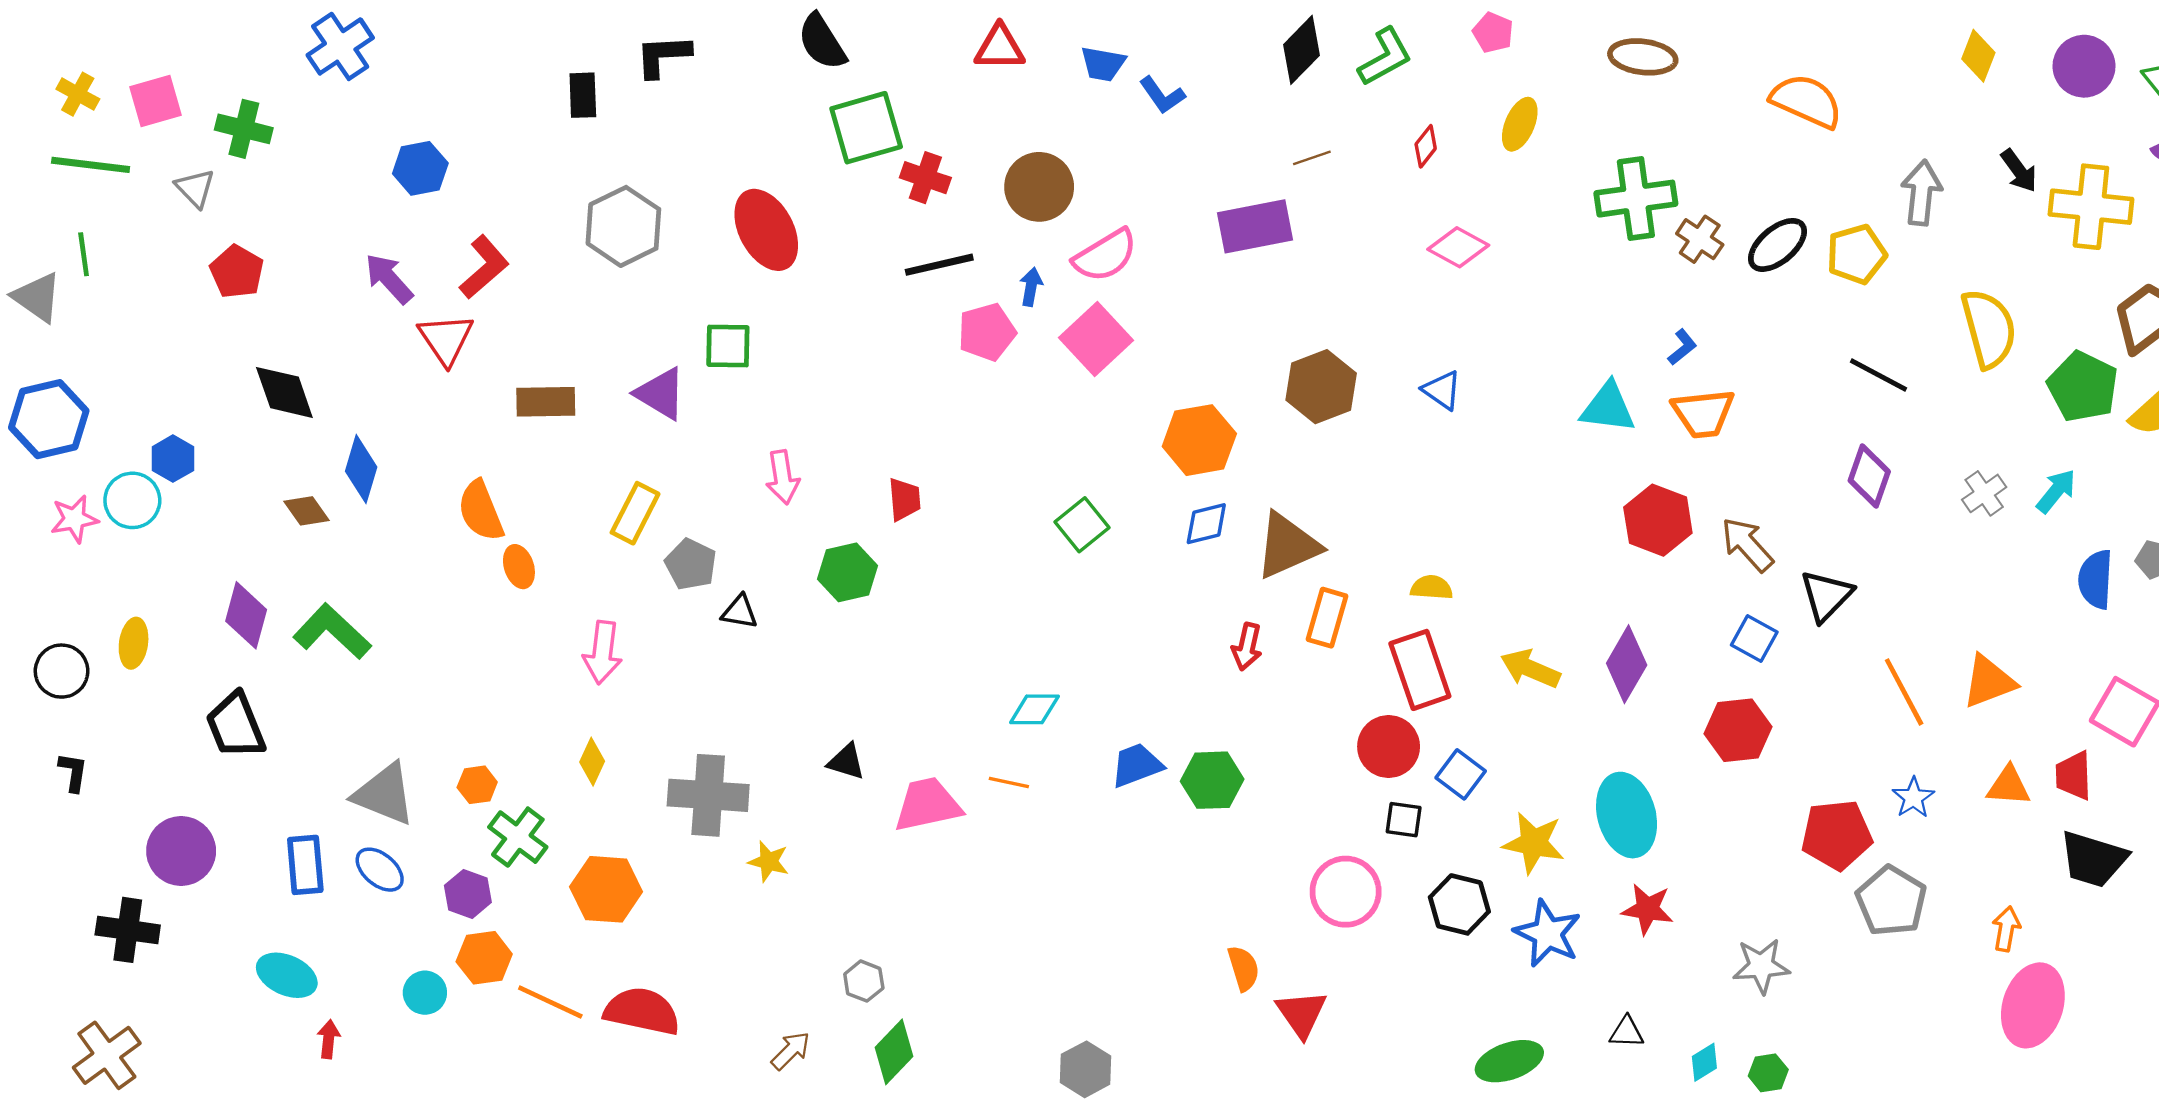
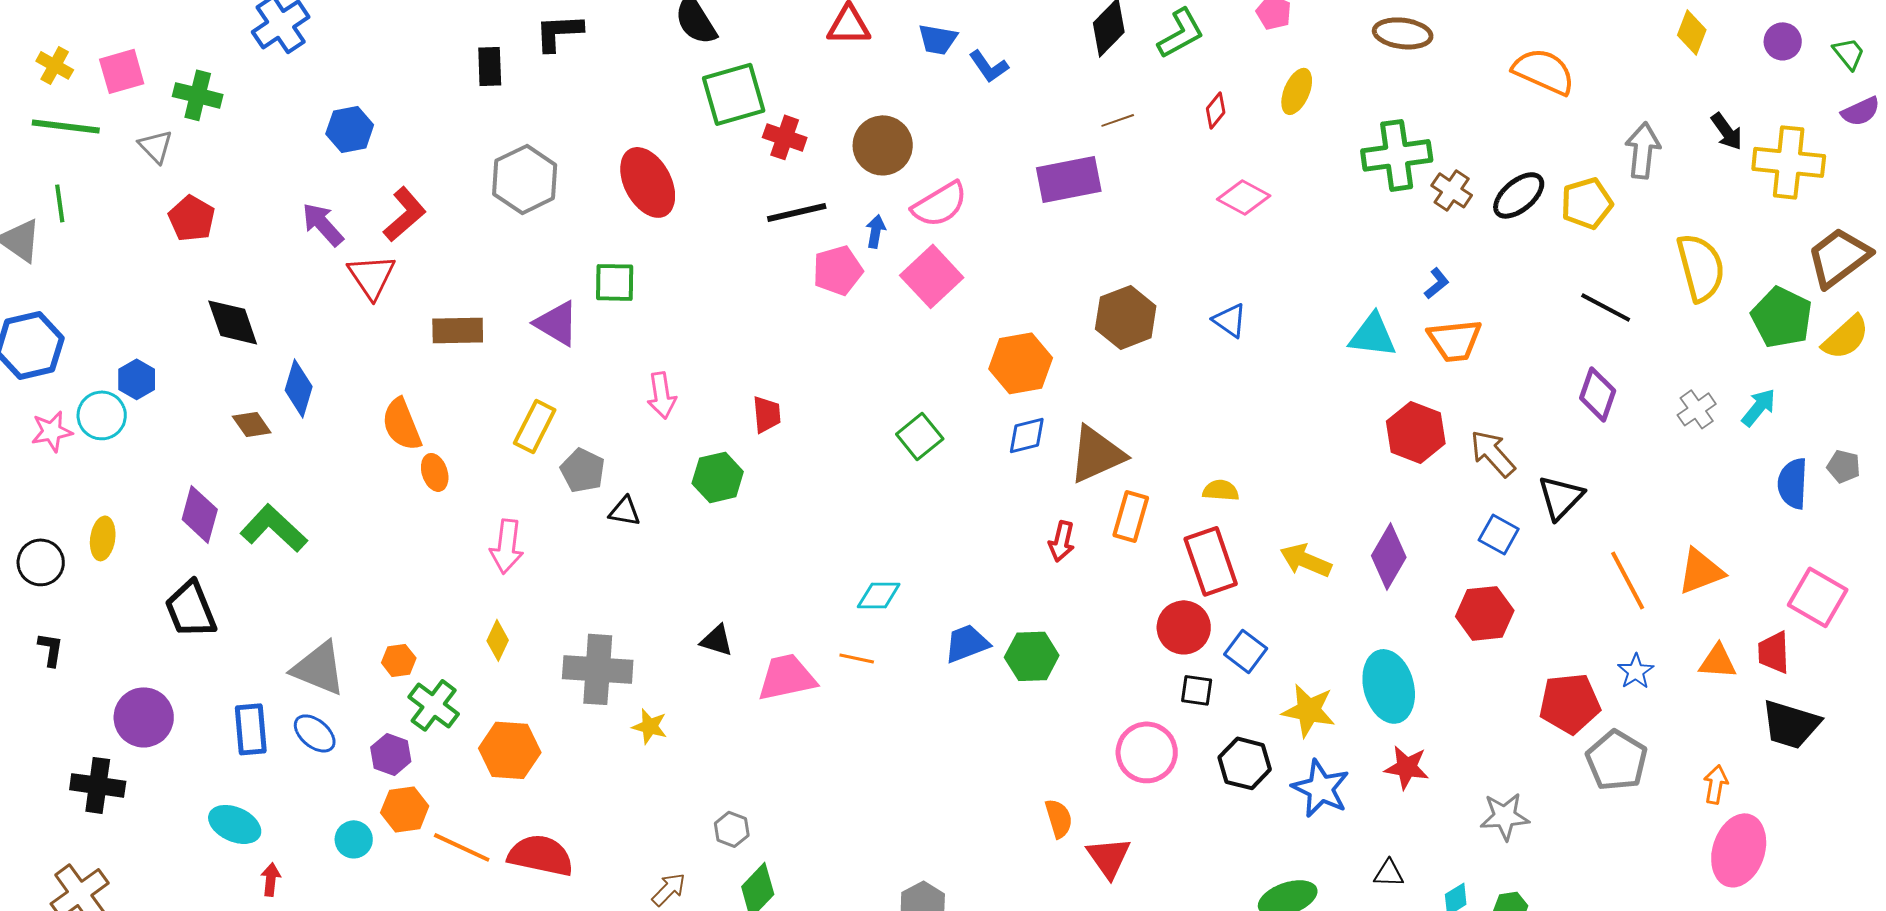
purple circle: (2084, 66) -> (1783, 41), size x0.7

